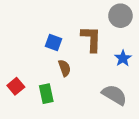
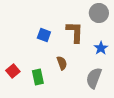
brown semicircle: (64, 68) -> (62, 63), moved
gray semicircle: (114, 95) -> (94, 78), turned -100

